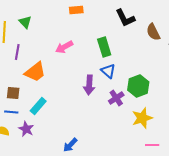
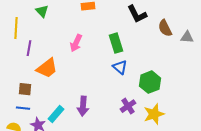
green triangle: (25, 22) -> (42, 11), moved
pink arrow: (64, 47) -> (76, 43), turned -36
purple arrow: (89, 85) -> (83, 106), moved
purple cross: (116, 98) -> (128, 106), moved
cyan rectangle: (38, 106) -> (56, 114), moved

